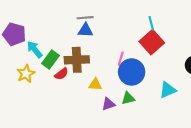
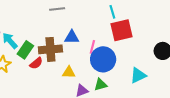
cyan line: (151, 23) -> (112, 12), moved
blue triangle: (85, 30) -> (72, 37), moved
red square: (152, 42) -> (121, 30), turned 30

